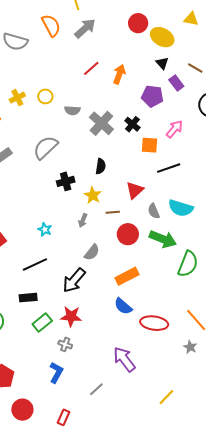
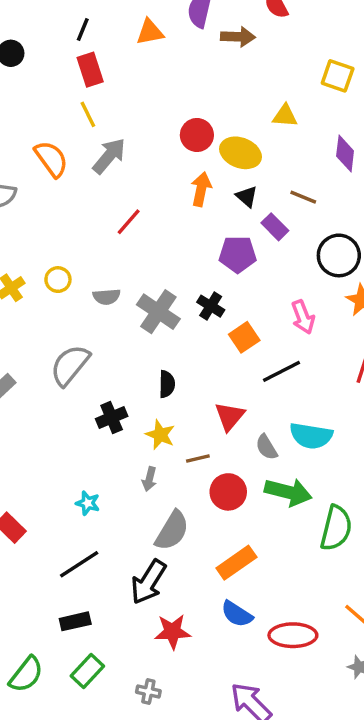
orange arrow: (119, 74) -> (201, 189), moved
pink arrow: (174, 129) -> (303, 317), moved, turned 126
orange square: (150, 145) -> (244, 337), turned -30
gray semicircle: (92, 252) -> (172, 531), size x1.4
red star: (71, 316) -> (173, 632), moved
green rectangle: (42, 323) -> (87, 671), moved

